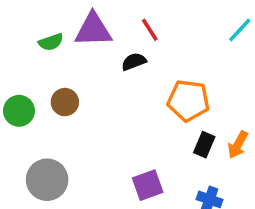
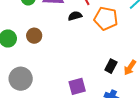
orange pentagon: (188, 101) -> (106, 18), moved

